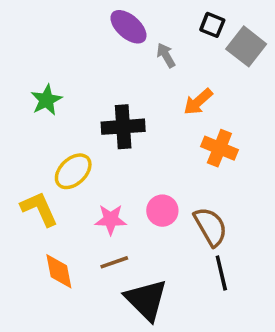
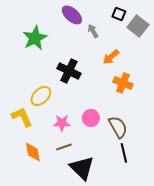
green star: (46, 100) -> (35, 38), moved, size x1.4
black cross: (123, 127) -> (69, 71), turned 30

